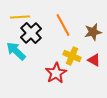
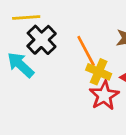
orange line: (63, 25) -> (86, 51), moved
red star: (56, 73) -> (104, 96), moved

